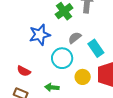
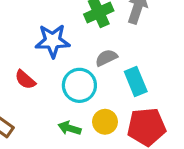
red semicircle: (24, 71) -> (25, 80), moved
green arrow: (52, 87) -> (69, 128), moved

